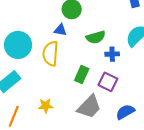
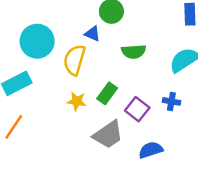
blue cross: (112, 54) -> (171, 101), moved
yellow star: (46, 106) -> (77, 101), moved

